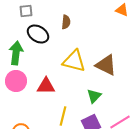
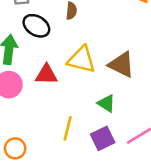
red triangle: (46, 86) -> (46, 75), moved
green triangle: (94, 96) -> (106, 103), turned -42

